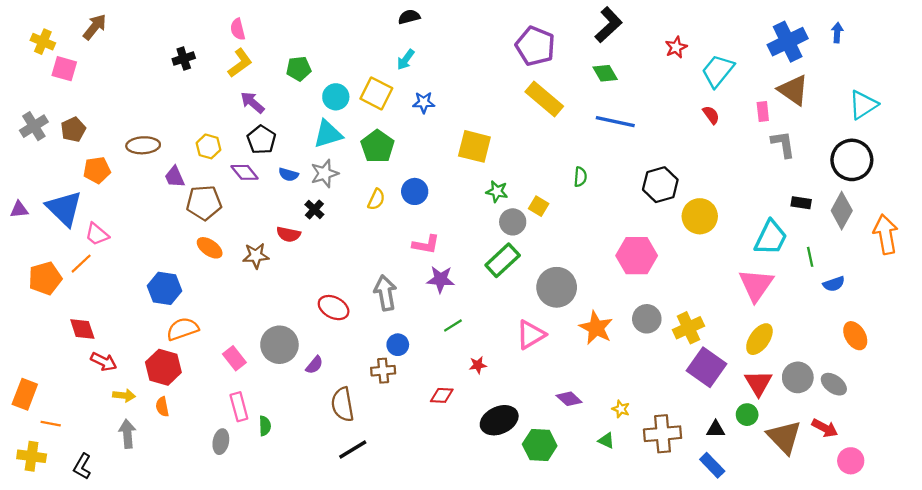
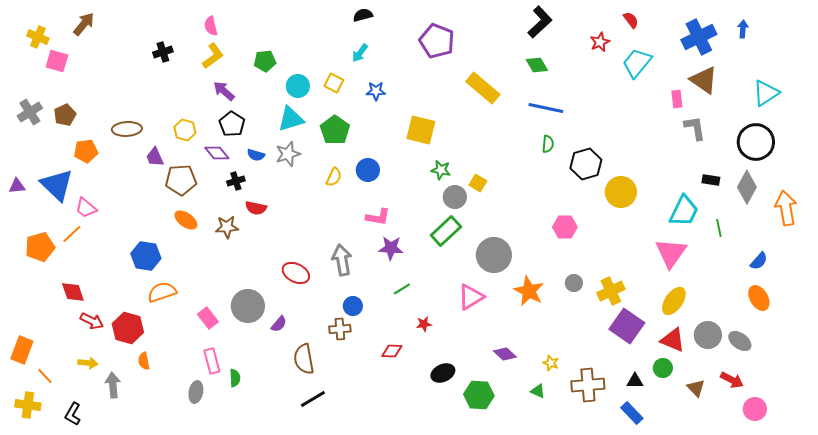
purple pentagon: (535, 46) -> (437, 41), moved
yellow square: (376, 93) -> (334, 83), size x0.7
red semicircle: (711, 115) -> (631, 20), moved
green semicircle: (580, 177) -> (548, 144), moved
black cross: (314, 210) -> (236, 181), moved, turned 30
pink hexagon: (637, 256) -> (565, 227), size x0.7
blue semicircle: (834, 284) -> (759, 261), moved, turned -30
gray circle: (647, 319) -> (574, 283), size x0.7
red hexagon: (163, 367) -> (128, 328), moved
red triangle: (758, 383) -> (673, 340), turned -36
yellow arrow: (124, 395) -> (88, 363), moved
black ellipse: (499, 420) -> (443, 373), size x0.7
orange line: (51, 424) -> (45, 376), turned 36
brown triangle: (784, 437) -> (696, 388), size x0.6

